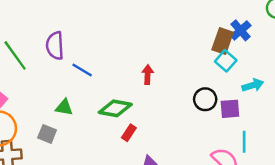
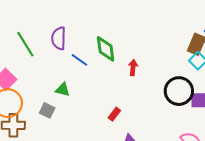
black circle: (205, 99) -> (179, 91), size x1.5
green diamond: (115, 108) -> (106, 49), moved, turned 68

